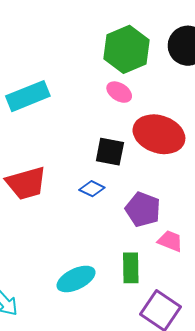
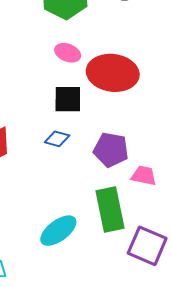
pink ellipse: (119, 92) -> (68, 53), moved
green rectangle: (131, 268) -> (110, 209), size x1.4

